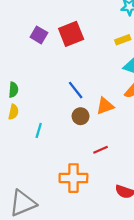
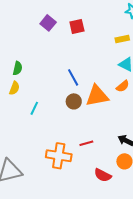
red square: (71, 34) -> (77, 27), size x0.7
orange triangle: (105, 106) -> (97, 96), size x1.4
red line: (101, 150) -> (86, 143), moved

